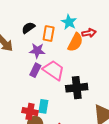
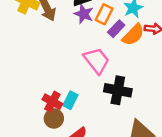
purple star: (37, 51) -> (84, 14), moved
purple rectangle: (35, 70) -> (116, 29), moved

